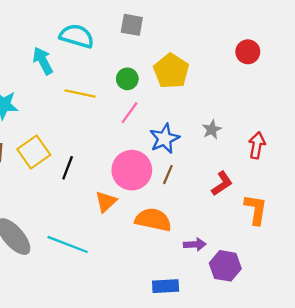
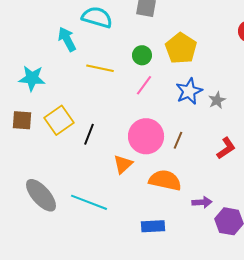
blue star: (164, 139) -> (189, 91), moved
blue rectangle: (166, 286) -> (153, 226), moved

